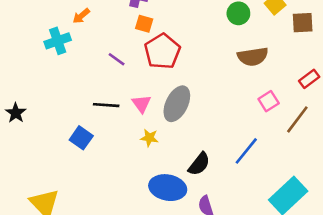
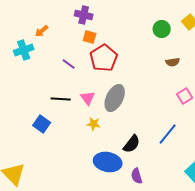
brown semicircle: (253, 57) -> (173, 62), size x0.6

